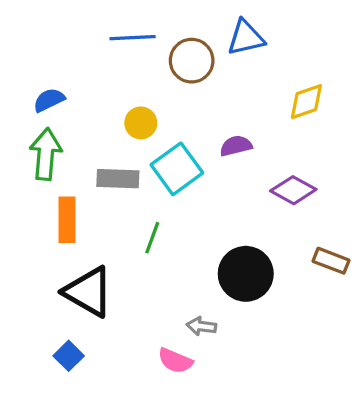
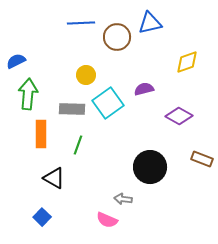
blue semicircle: (49, 100) -> (16, 61), moved
green line: (152, 238) -> (78, 145), moved
black triangle: (88, 292) -> (54, 178), size x0.7

